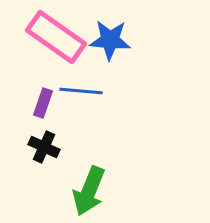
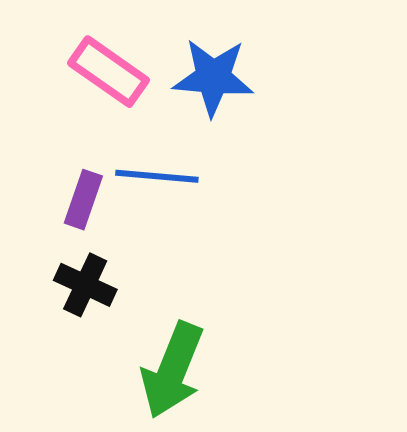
pink rectangle: (56, 37) -> (108, 72), size x0.7

